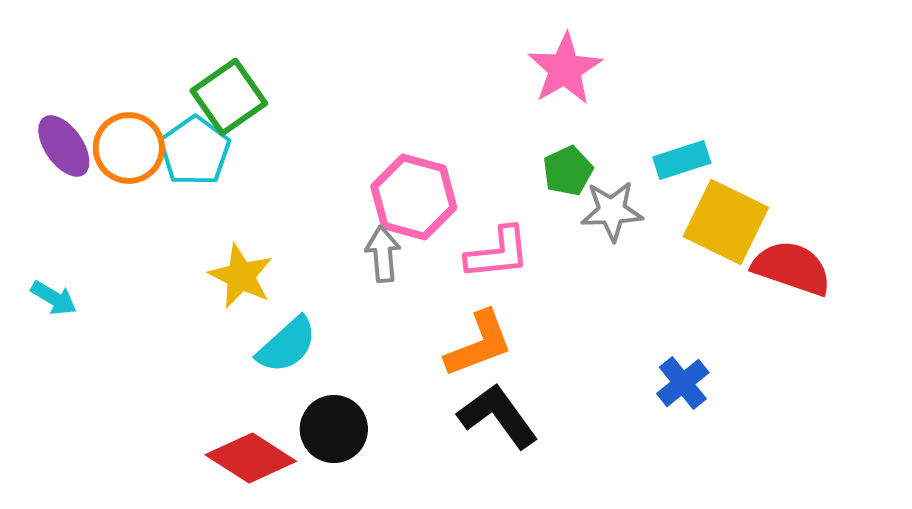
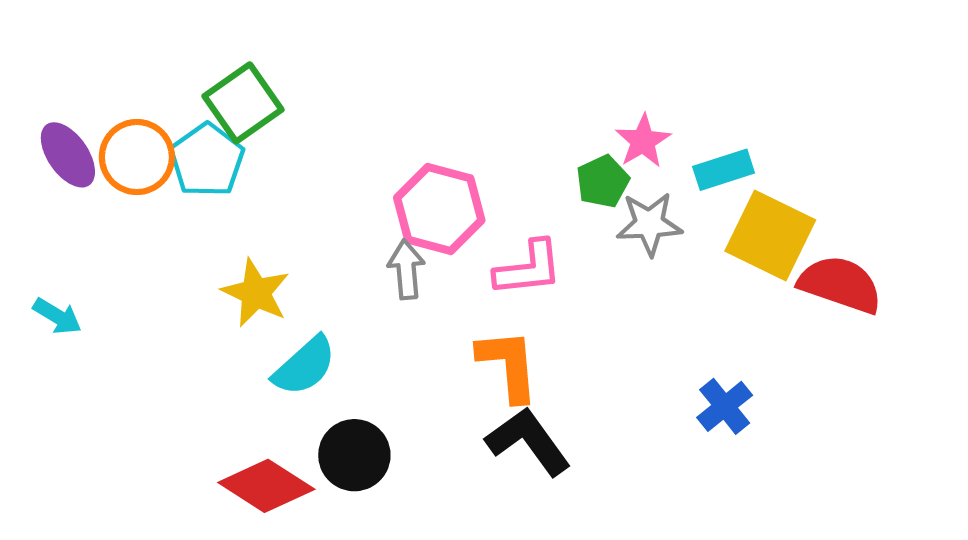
pink star: (565, 69) -> (643, 141), moved, size x0.7
orange L-shape: (479, 344) -> (508, 365), turned -74

